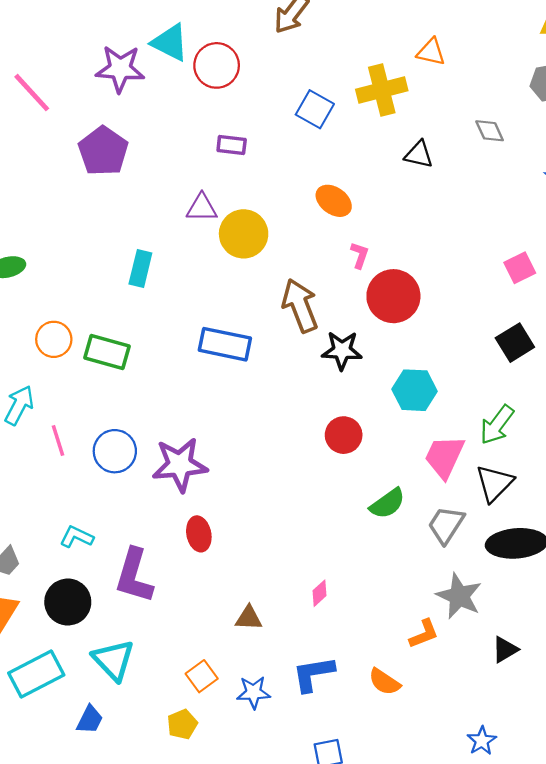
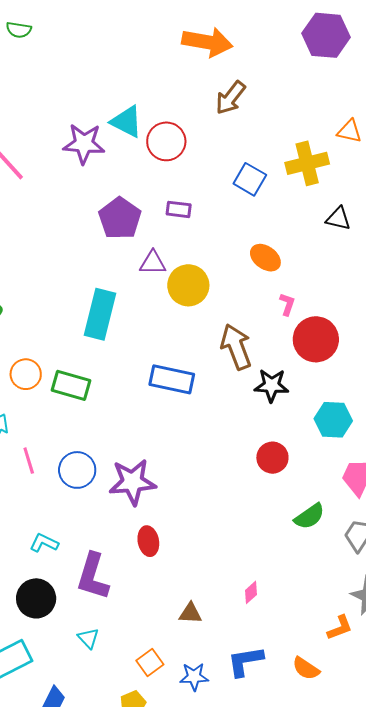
purple pentagon: (103, 151) -> (120, 218), moved
cyan rectangle: (140, 268) -> (100, 314), size x1.6
cyan triangle: (113, 660) -> (88, 638), moved, size x0.6

